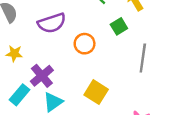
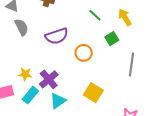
yellow star: (14, 53) -> (25, 74), moved

